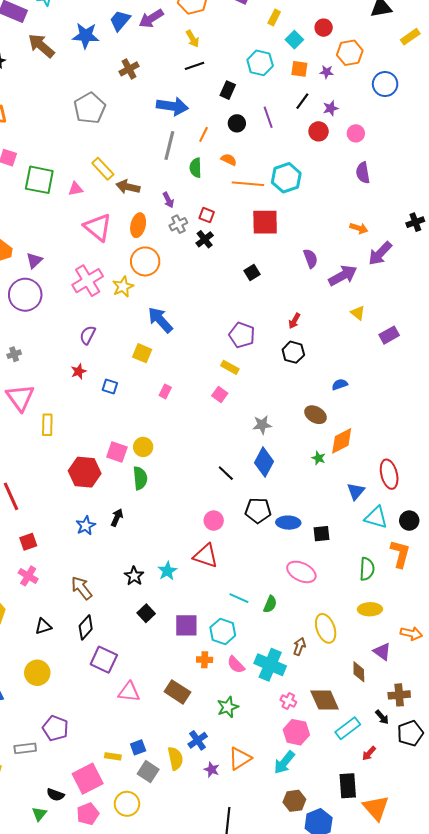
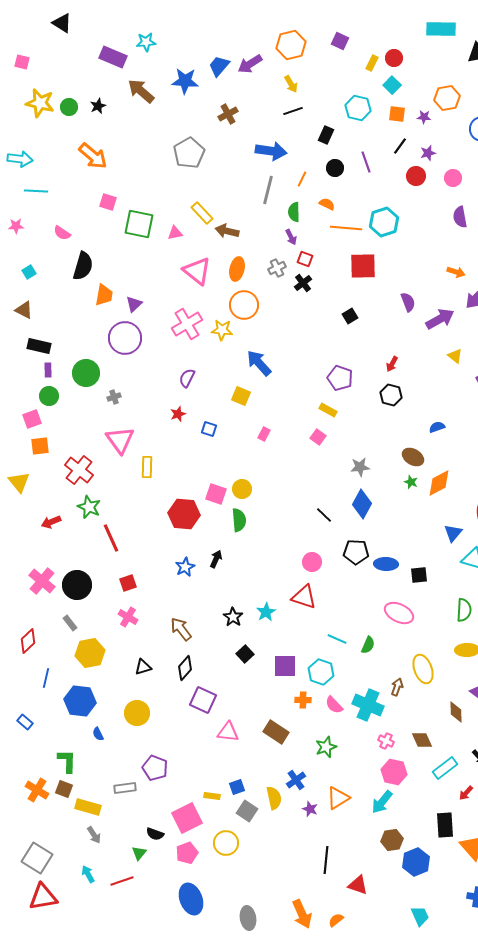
red circle: (324, 28) -> (394, 58), moved
purple arrow: (168, 200) -> (291, 237), moved
yellow star: (123, 287) -> (222, 330), turned 30
green star: (319, 458) -> (411, 482), moved
brown diamond: (325, 700) -> (422, 740), size x0.7

